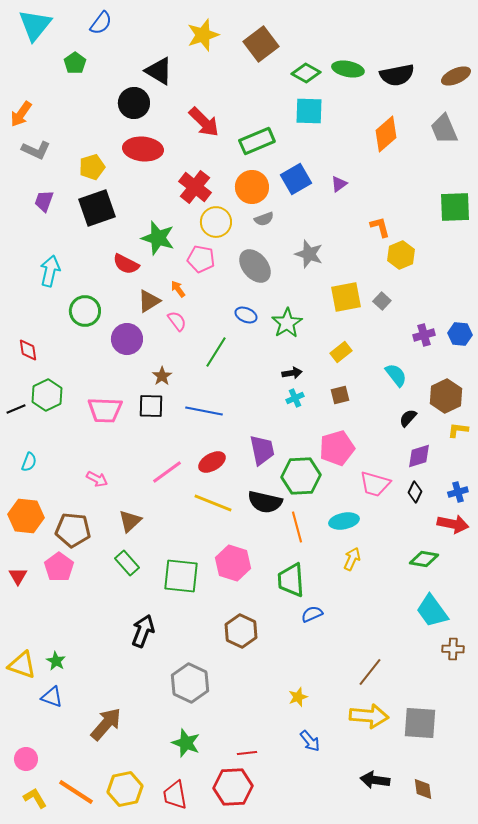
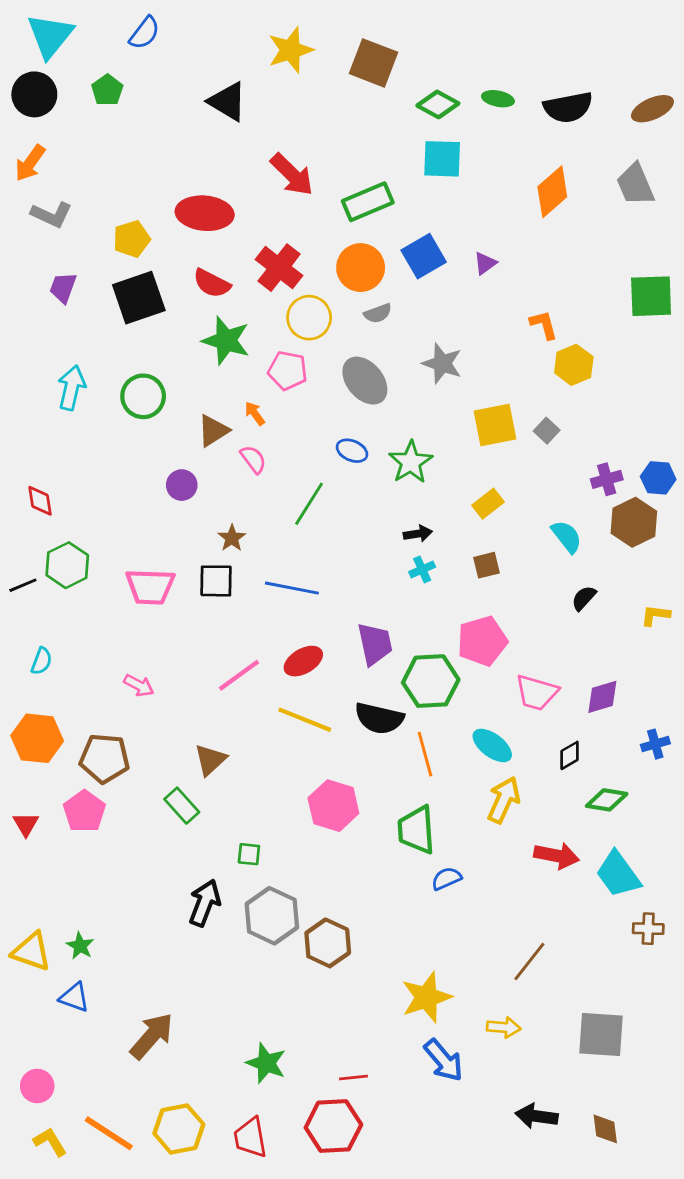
brown square: (261, 44) -> (373, 63), turned -32
green ellipse: (348, 69) -> (498, 99), size x0.7
black circle: (134, 103) -> (34, 94), moved
red semicircle: (126, 264) -> (212, 283), moved
green circle: (85, 311) -> (143, 396), moved
purple circle: (127, 339) -> (182, 485), size x0.7
brown hexagon: (446, 396) -> (634, 522), moved
purple diamond: (419, 456) -> (602, 697), moved
black diamond: (415, 492) -> (569, 755), moved, turned 35
blue cross: (458, 492) -> (655, 744), moved
brown triangle: (130, 521) -> (210, 760), moved
cyan ellipse: (344, 521) -> (492, 745), turned 48
red arrow: (453, 524) -> (557, 856), moved
yellow arrow: (352, 559) -> (504, 800), size x1.4
green square: (181, 576) -> (249, 854), moved, size x0.5
brown hexagon: (241, 631) -> (328, 943), moved
gray hexagon: (190, 683) -> (272, 916), moved
yellow star: (298, 697) -> (426, 997), size x1.8
yellow arrow: (369, 716) -> (504, 1027), moved, size x0.6
blue arrow: (310, 741) -> (444, 1060), size x1.4

